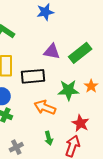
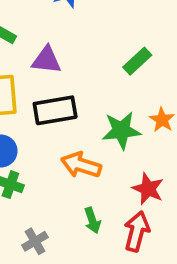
purple triangle: (52, 52) -> (46, 60), moved
green rectangle: (80, 53) -> (137, 61), size x0.7

